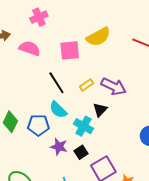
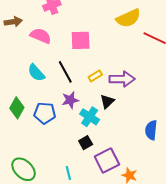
yellow semicircle: (98, 37) -> (128, 18), moved
purple arrow: (114, 86) -> (122, 79), turned -30
cyan semicircle: (58, 110) -> (36, 73), moved
purple star: (59, 147) -> (70, 100), moved, turned -30

